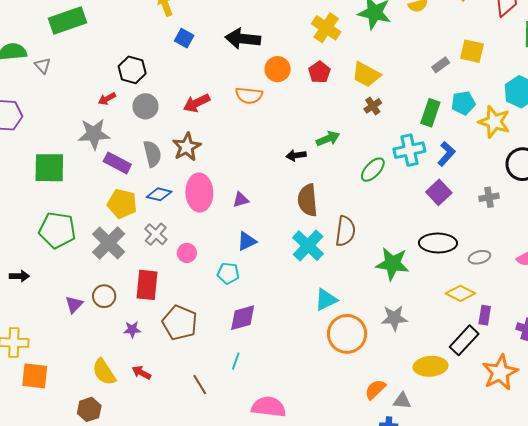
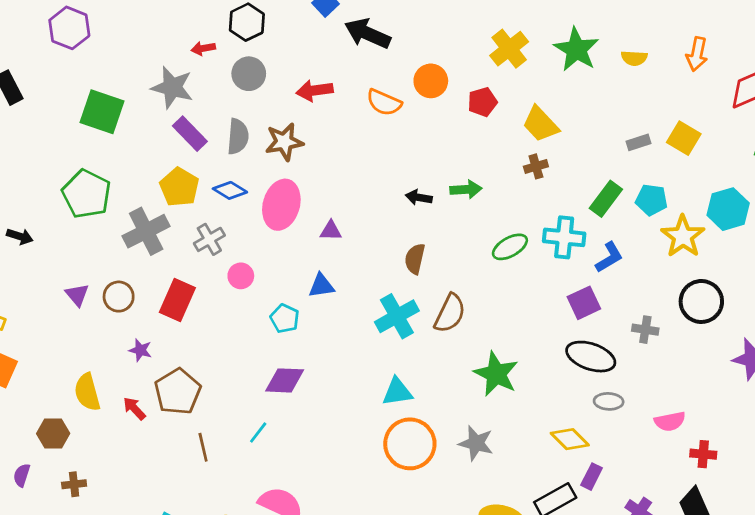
black arrow: (243, 39) -> (368, 34), moved
brown semicircle: (308, 200) -> (415, 259), size x0.7
black ellipse: (438, 243) -> (591, 357), moved
purple triangle: (74, 305) -> (77, 295), turned -42
brown pentagon: (180, 323) -> (178, 392), moved

